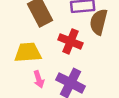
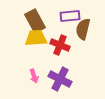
yellow trapezoid: (28, 52) -> (36, 38), moved

